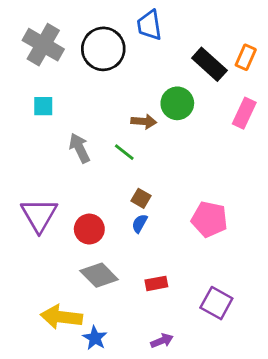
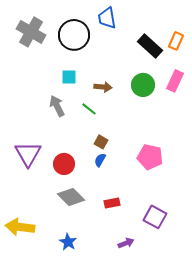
green circle: (177, 103) -> (143, 85), moved
cyan square: (43, 106) -> (69, 77), moved
yellow arrow: (61, 317) -> (20, 227), moved
purple arrow: (162, 341) -> (126, 243), moved

